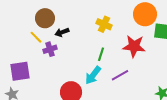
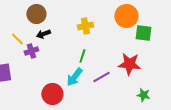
brown circle: (45, 18) -> (36, 14), moved
yellow cross: (104, 24) -> (85, 26), turned -35
red star: (134, 46) -> (129, 64), moved

